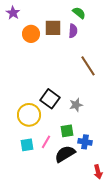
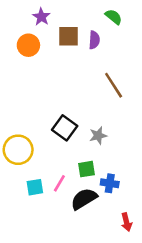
purple star: (13, 13) -> (41, 17), moved
green semicircle: (79, 13) -> (114, 17), moved
orange circle: (31, 34) -> (28, 45), moved
yellow circle: (29, 115) -> (18, 150), moved

